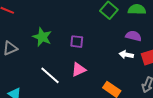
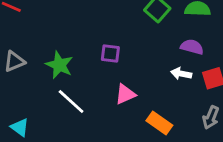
green star: (42, 37) -> (59, 65), moved
pink triangle: (79, 70) -> (125, 94), moved

